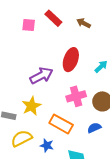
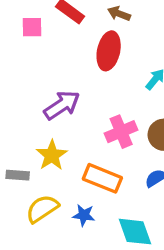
red ellipse: (71, 60) -> (109, 51), moved

